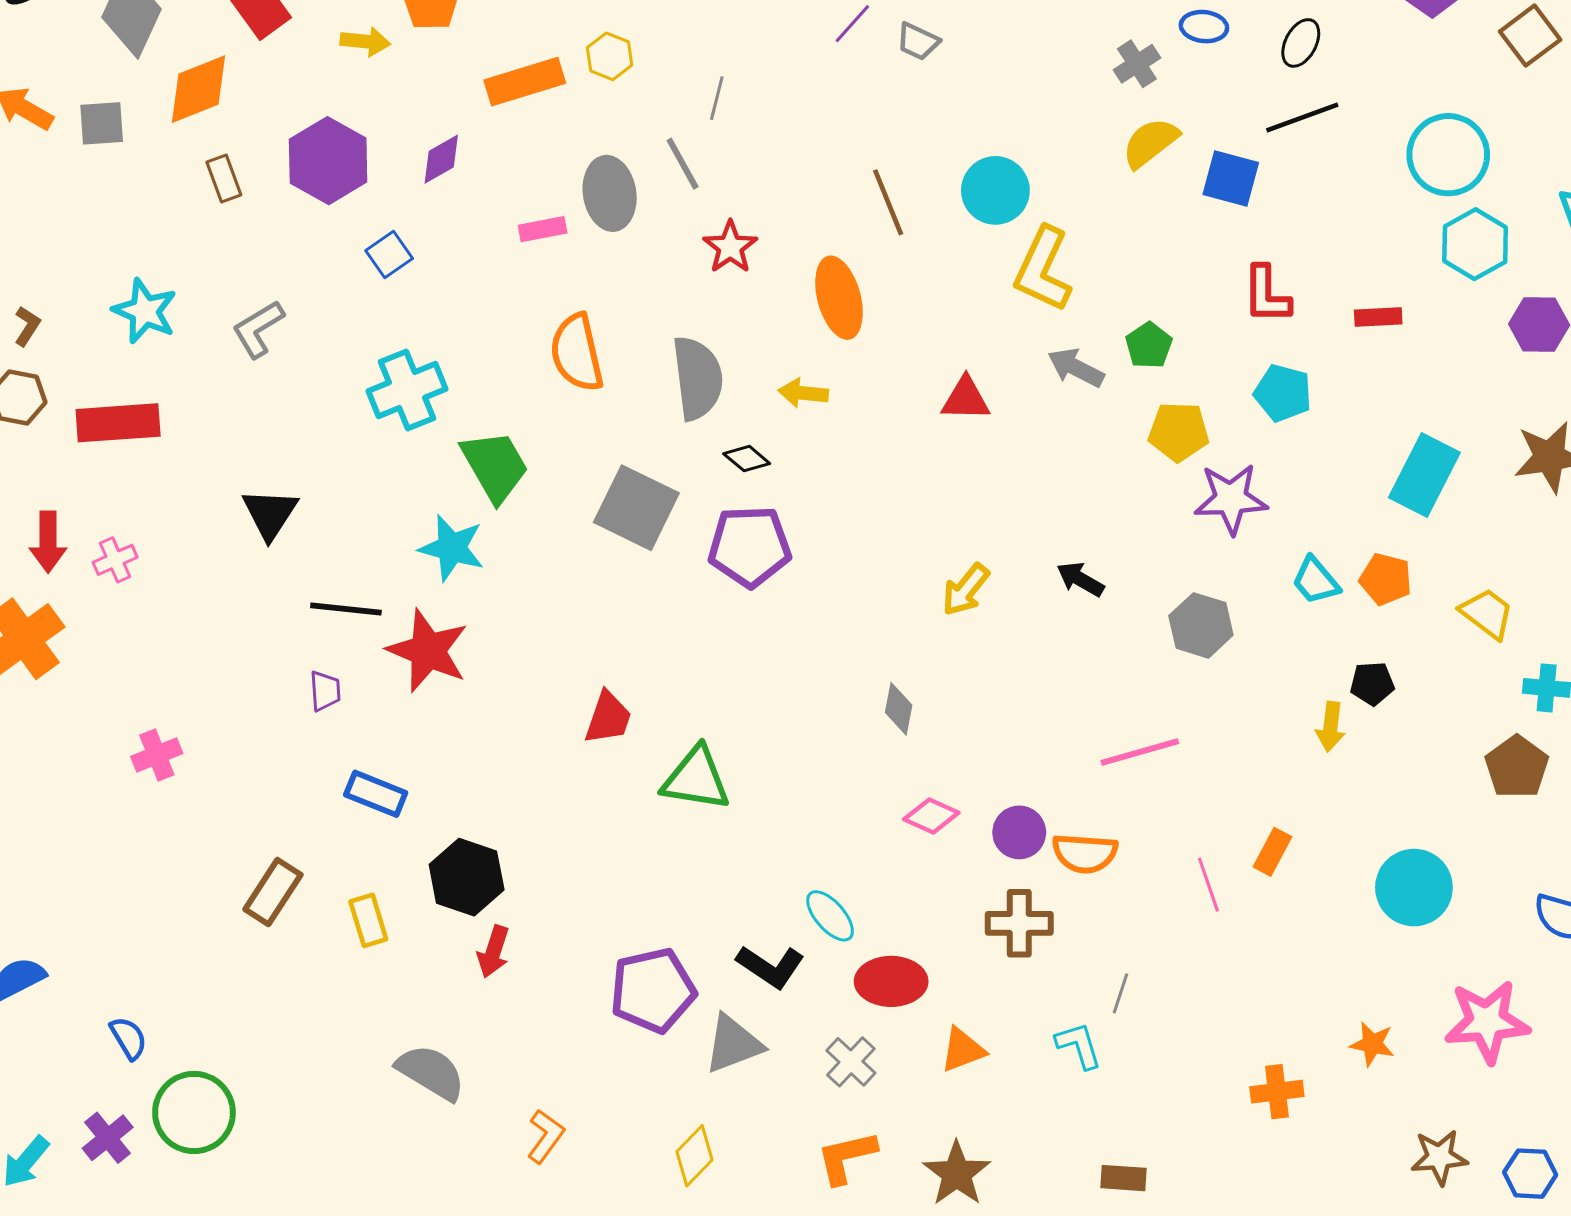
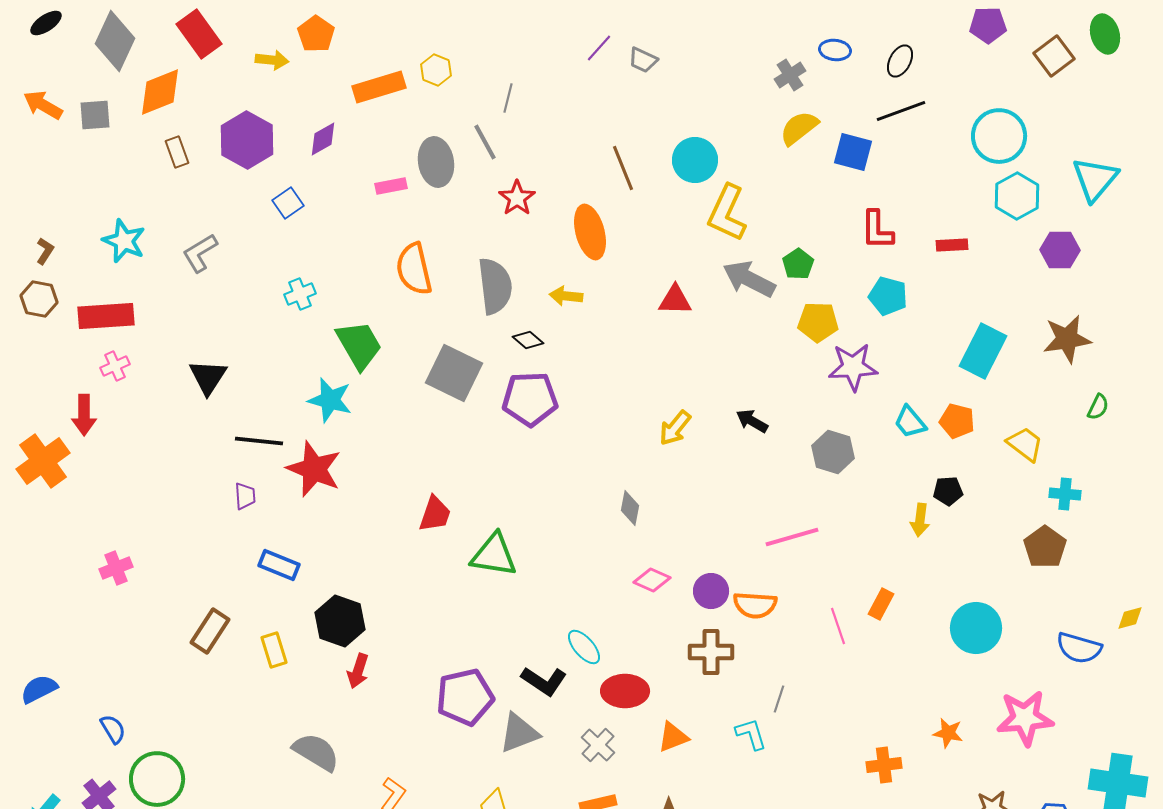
gray arrow: (1076, 368) -> (749, 279), size x1.4
cyan cross: (407, 390) -> (300, 294), size x0.6
red arrow: (48, 542) -> (84, 415), moved
pink cross: (115, 560) -> (115, 366), moved
pink cross: (157, 755) -> (116, 568), moved

